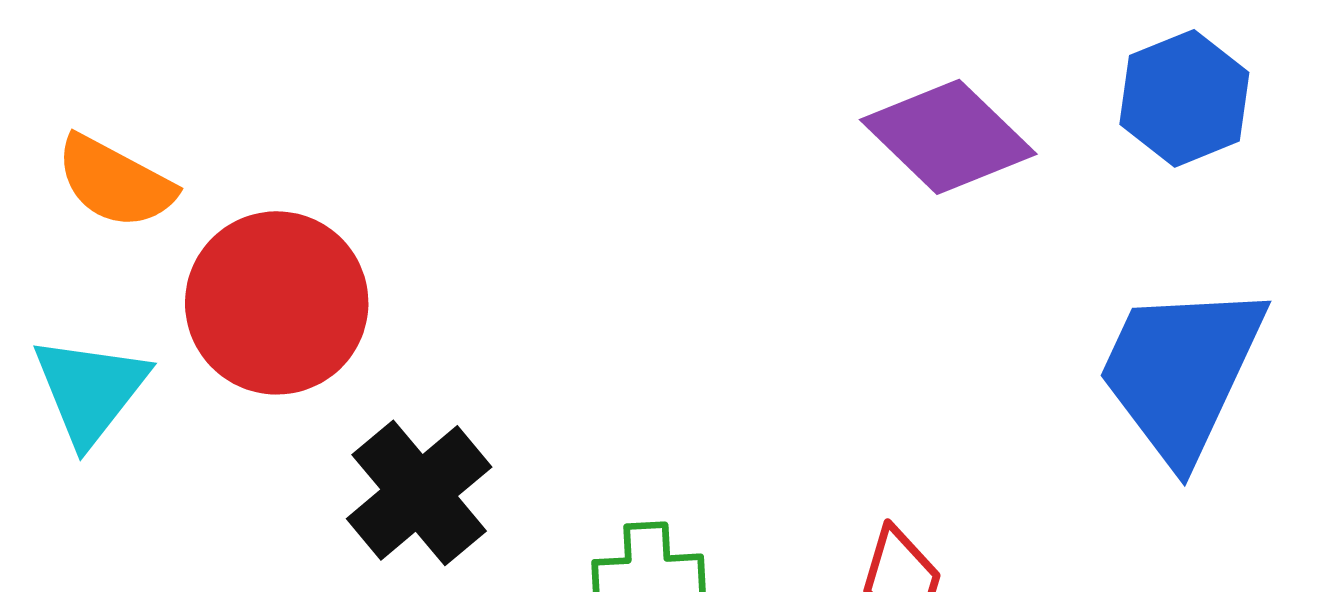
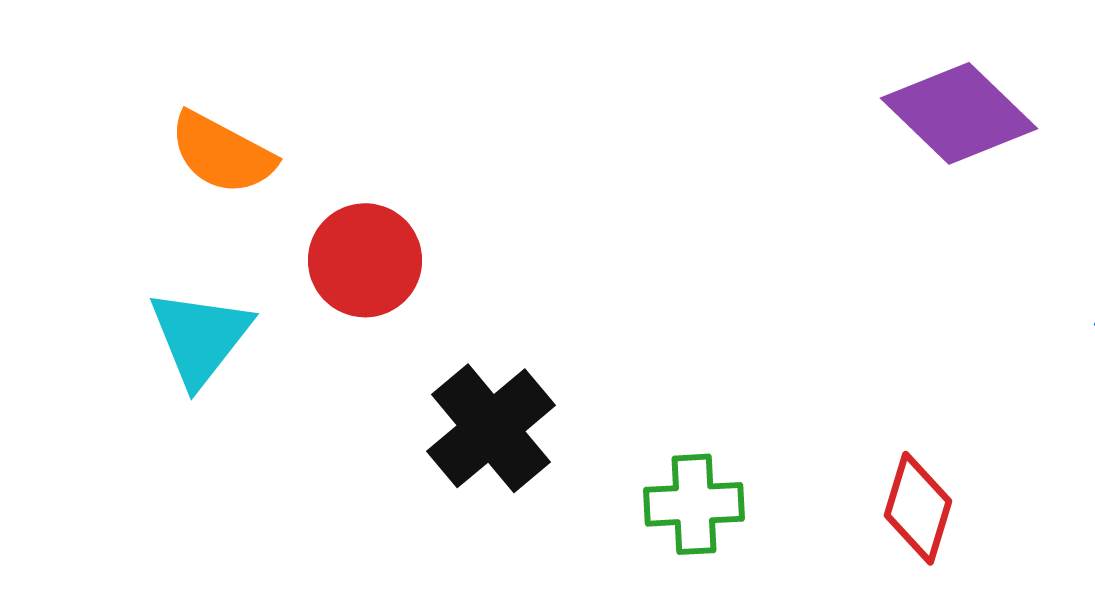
red circle: (277, 303) -> (365, 260), size x0.7

